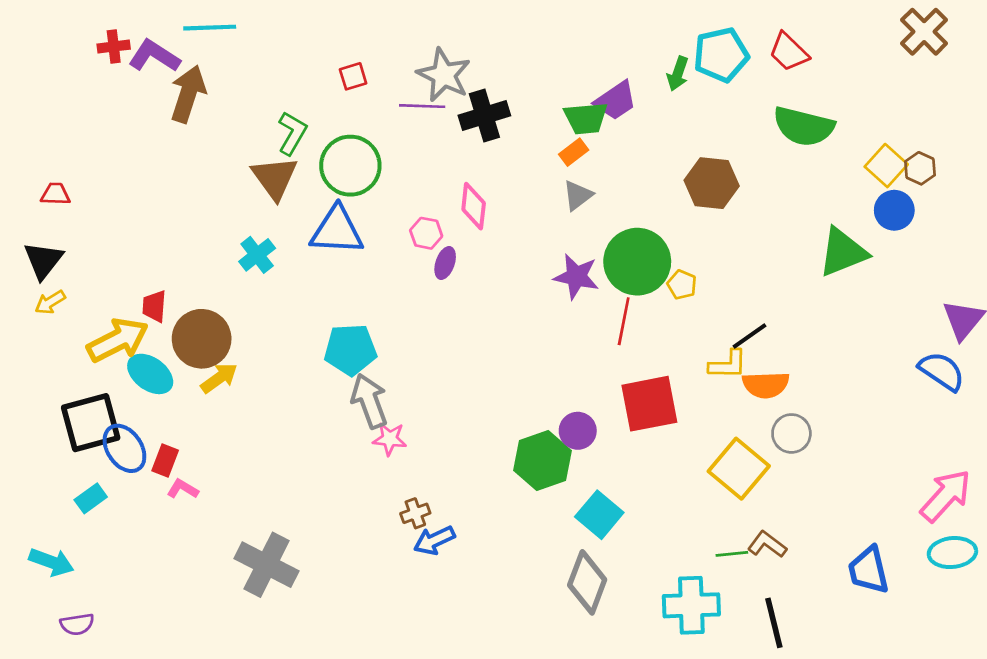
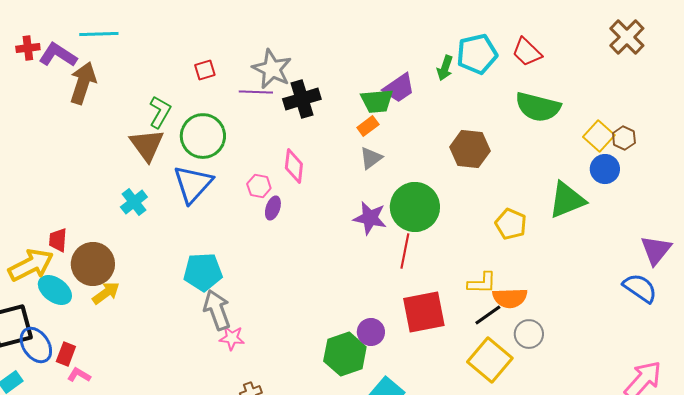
blue triangle: (337, 231) -> (193, 184), turned -51
yellow pentagon: (682, 285) -> (511, 224), moved, size x1.4
black line: (750, 336) -> (488, 315), moved

